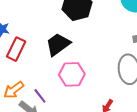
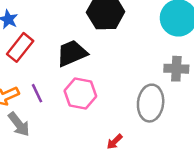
purple line: (40, 96) -> (37, 93), moved

